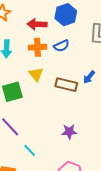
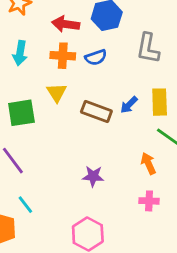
cyan line: (30, 150) -> (25, 205), moved

